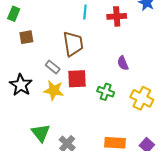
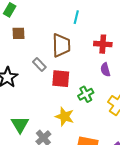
red cross: (117, 16) -> (103, 44), moved
yellow star: (54, 90) -> (64, 116), moved
green cross: (106, 92) -> (86, 94), turned 35

